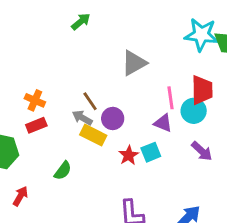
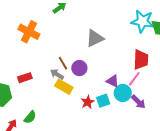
pink line: (170, 98) -> (134, 79), moved, turned 42
orange cross: (35, 100) -> (29, 32), moved, size x1.5
cyan circle: (194, 111) -> (123, 93), moved
purple circle: (113, 118) -> (79, 68), moved
green semicircle: (63, 171) -> (30, 117), moved

